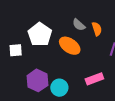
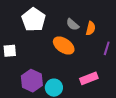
orange semicircle: (97, 29) -> (91, 28), turned 32
white pentagon: (40, 34) -> (34, 20), moved

